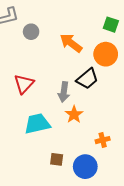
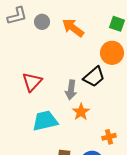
gray circle: (31, 32) -> (42, 22), moved
orange arrow: (71, 43) -> (73, 28), moved

